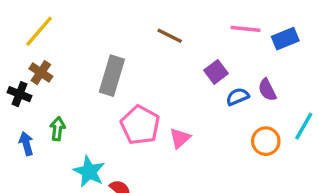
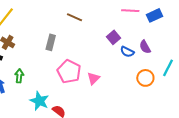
brown line: (170, 36) -> (75, 17), moved
gray rectangle: (112, 76) -> (51, 42), size x0.7
blue semicircle: (238, 97) -> (127, 52), turned -128

